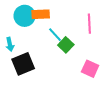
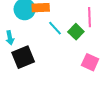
green square: (66, 45) -> (76, 32), moved

